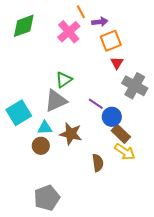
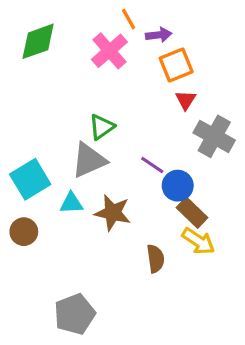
brown circle: (41, 146) -> (24, 232), moved

